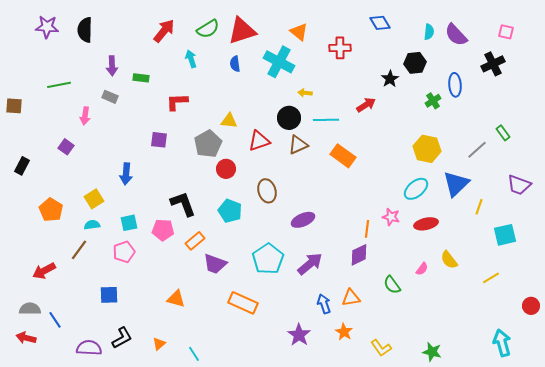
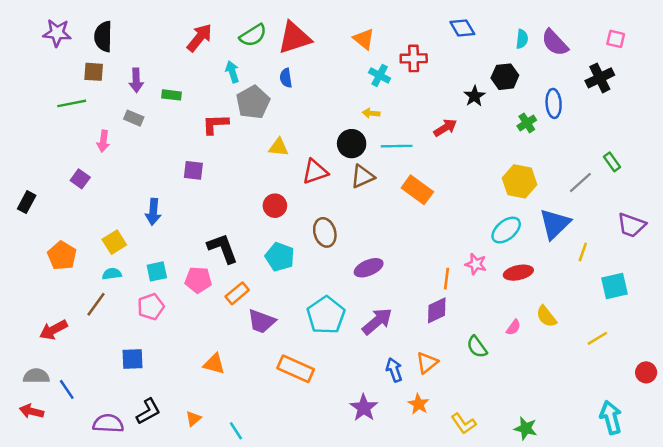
cyan cross: (279, 62) -> (380, 75), moved, size x0.6
brown square: (14, 106) -> (94, 72), moved
gray pentagon: (208, 144) -> (253, 102), moved
orange triangle: (351, 298) -> (427, 363), turned -30

